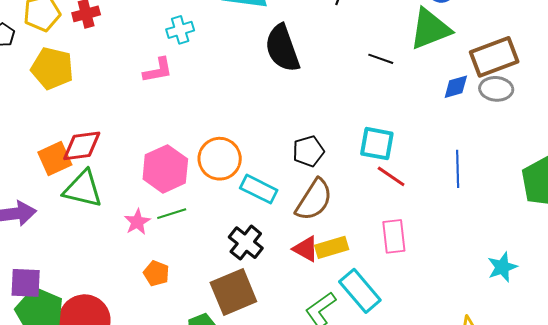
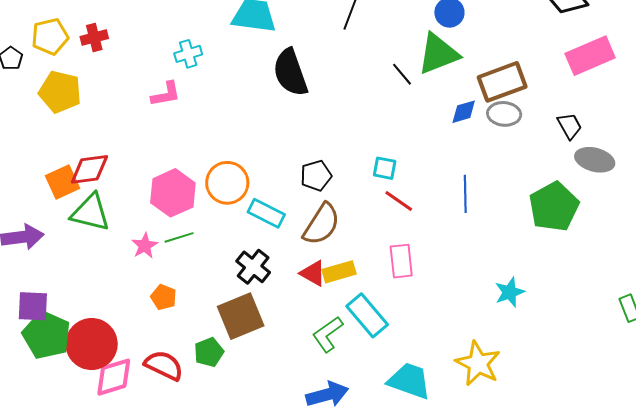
black line: (381, 59) -> (402, 74), moved, turned 30
cyan square: (377, 144) -> (385, 168), size x0.7

